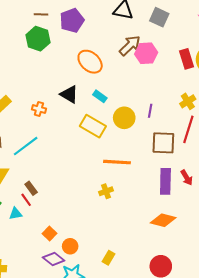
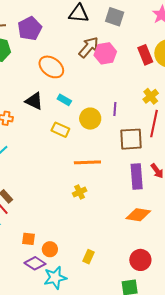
yellow rectangle: (93, 126) -> (60, 130), size x0.7
orange square: (49, 234) -> (29, 239), turned -32

